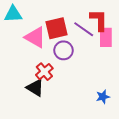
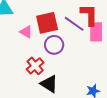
pink triangle: (35, 37) -> (26, 32), size x0.6
black triangle: (35, 88) -> (49, 84), moved

